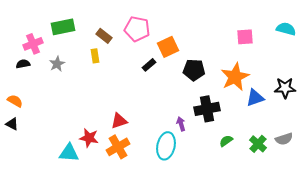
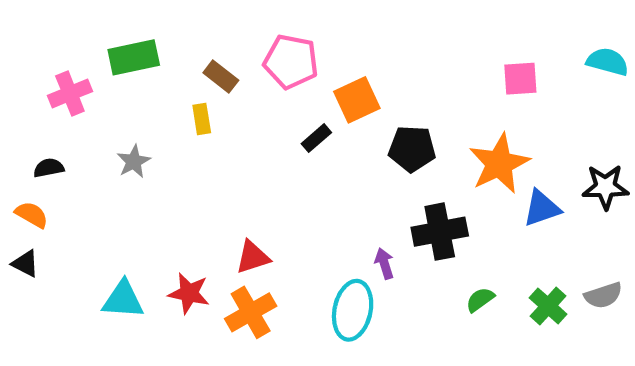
black semicircle: (23, 64) -> (49, 168), moved
gray star: (57, 64) -> (134, 161), moved
cyan triangle: (69, 153) -> (123, 300), moved

